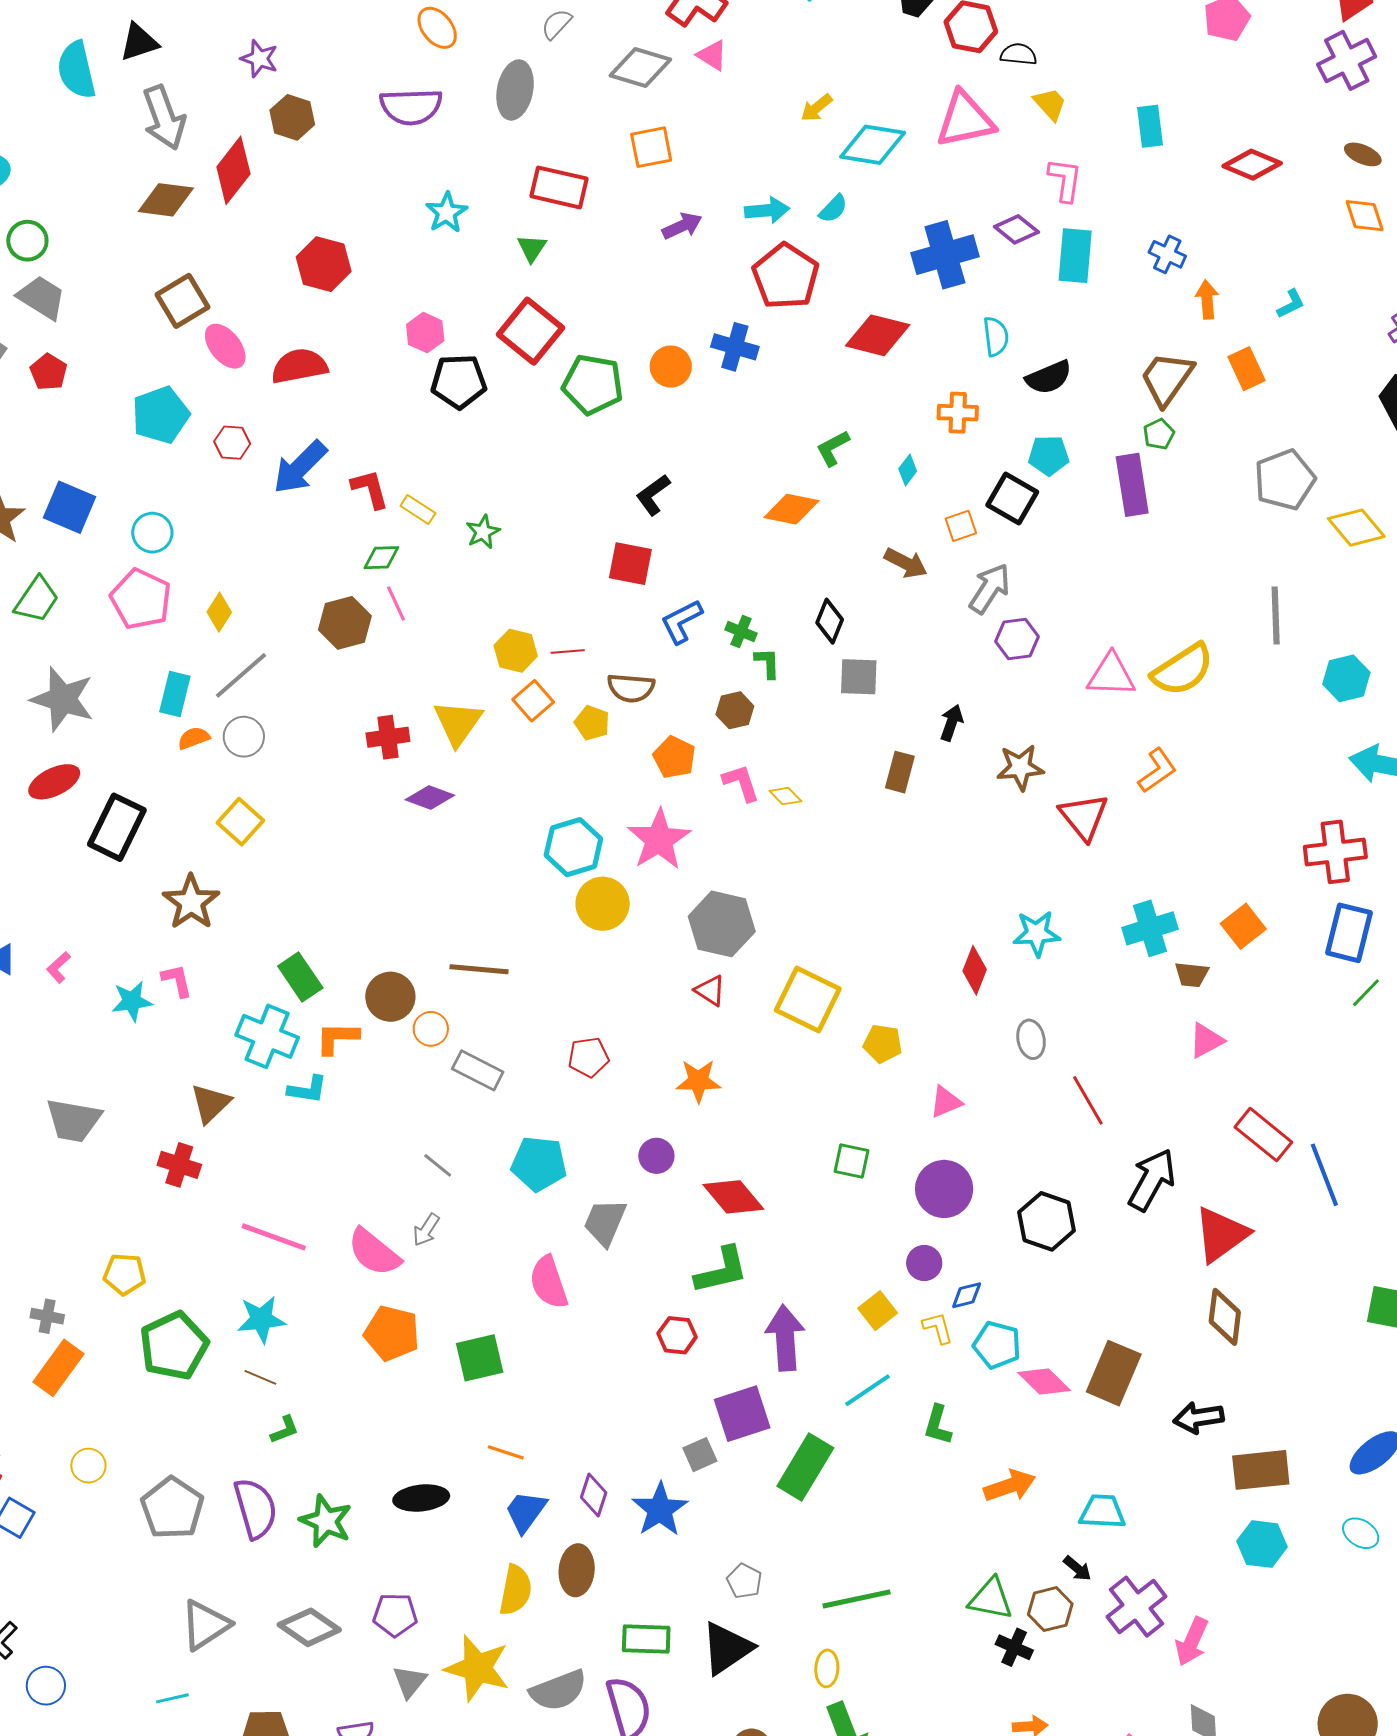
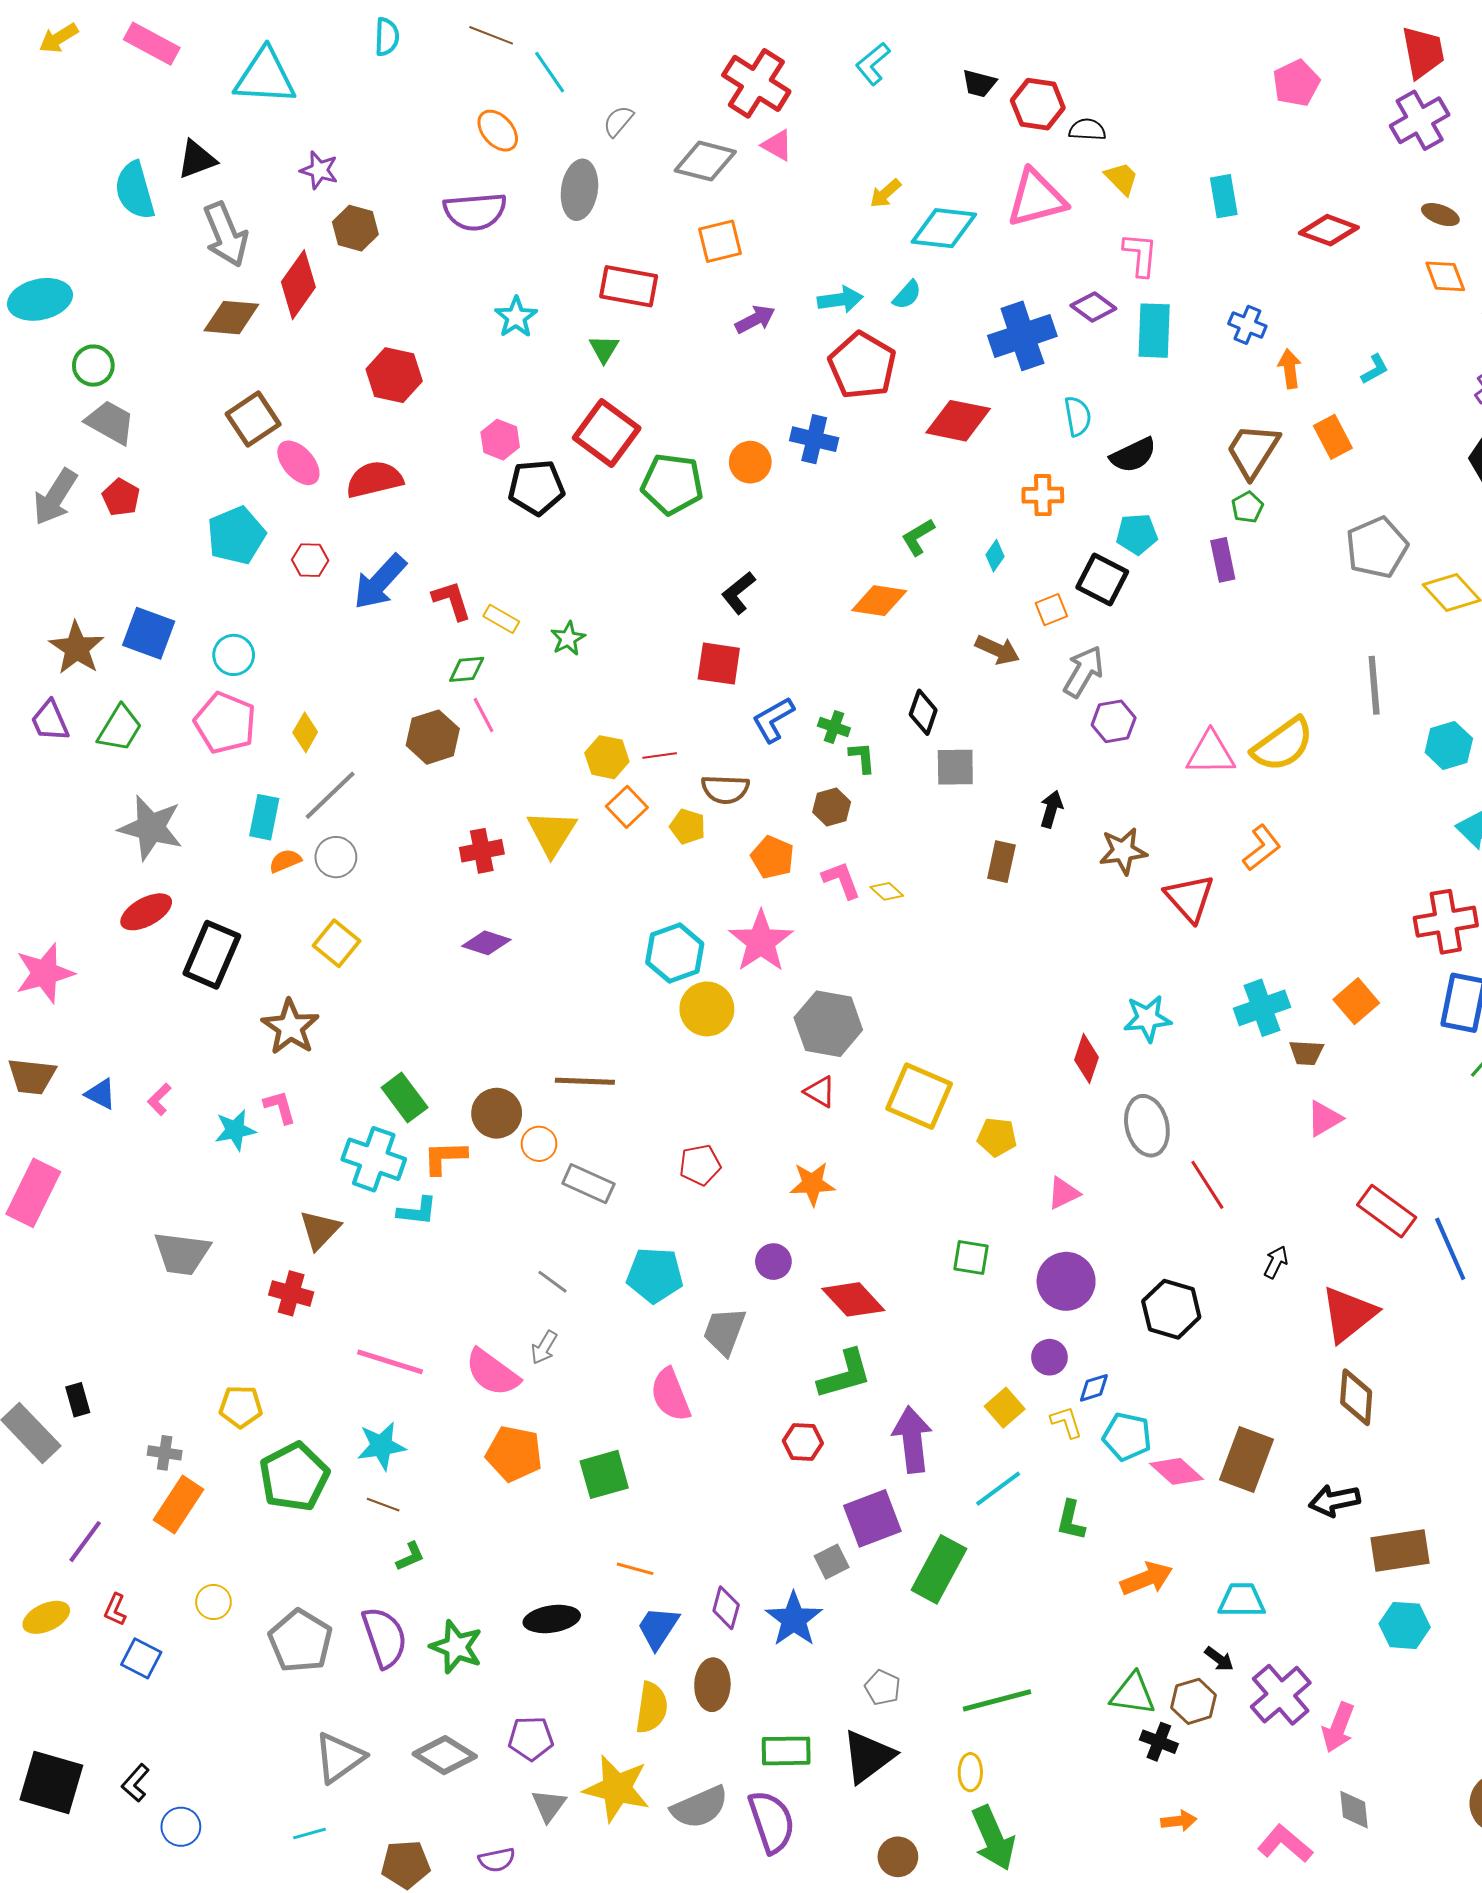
purple rectangle: (1132, 485) -> (1223, 560), size x0.7
purple diamond: (430, 797) -> (486, 943), moved
gray ellipse: (1031, 1039) -> (1147, 1126), size x1.5
black arrow: (1152, 1180) -> (1276, 1262), size x0.5

